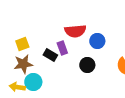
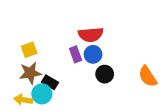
blue circle: (97, 41) -> (93, 54), moved
black rectangle: (50, 55) -> (50, 82), moved

